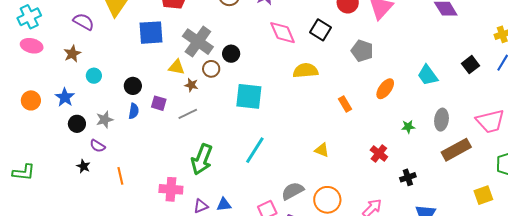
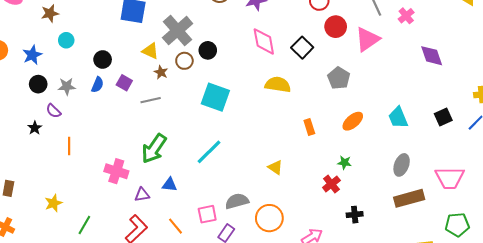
green star: (408, 127) -> (344, 163), moved
blue triangle: (224, 204) -> (170, 185), moved

